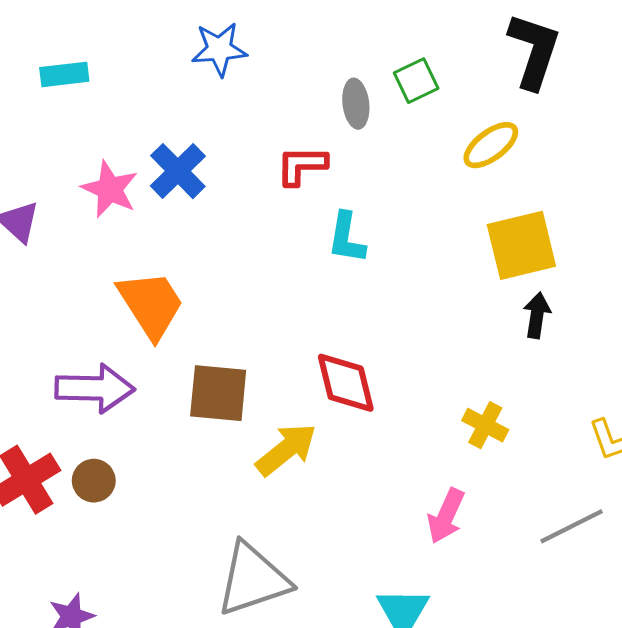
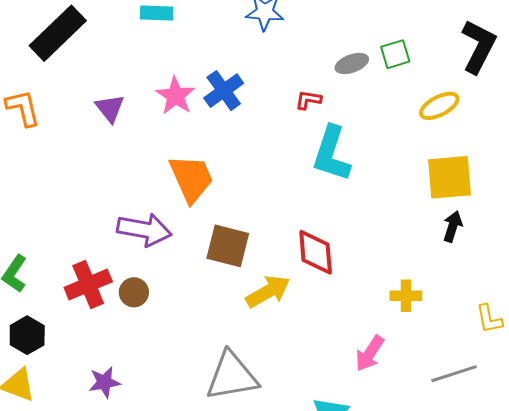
gray ellipse: (356, 104) -> (352, 63), turned 68
red L-shape: (302, 166) -> (308, 100), size x0.7
cyan L-shape: (347, 238) -> (331, 154), size x1.5
yellow cross: (485, 425) -> (406, 296), turned -36

